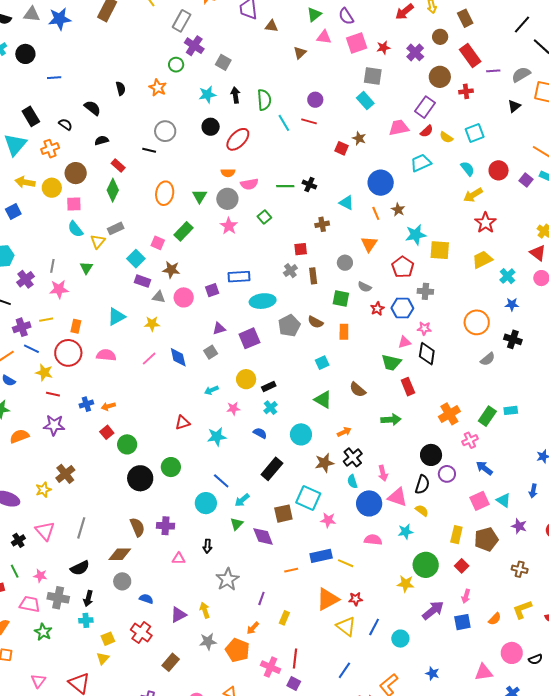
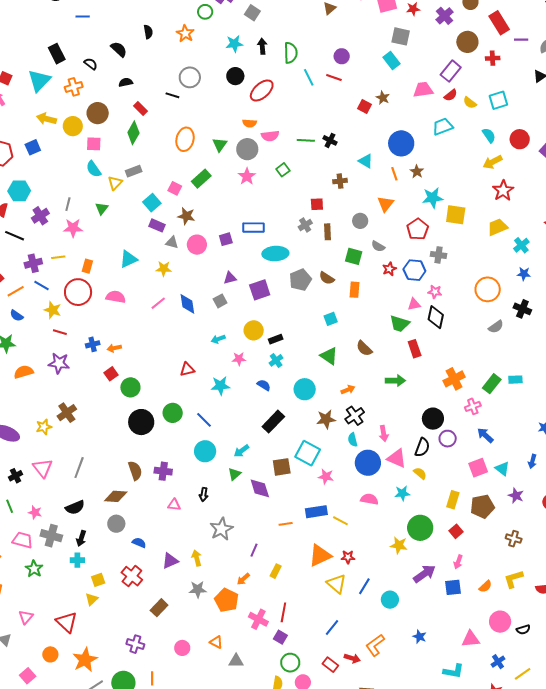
blue line: (221, 481) -> (204, 420), moved

